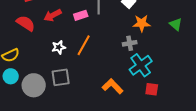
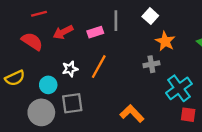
orange star: (142, 23) -> (165, 41), turned 30
cyan cross: (141, 65) -> (179, 88), moved
cyan circle: (11, 76) -> (48, 85), moved
red square: (152, 89) -> (188, 115), moved

